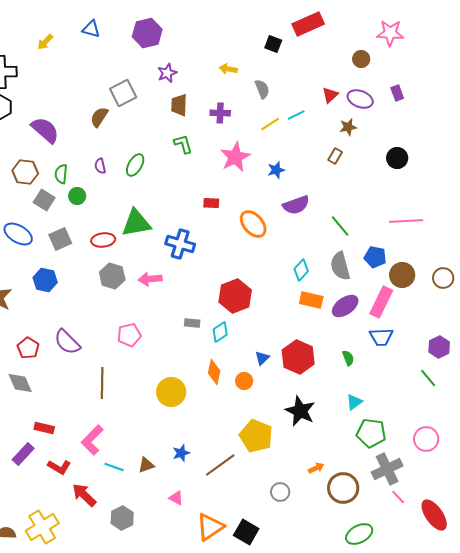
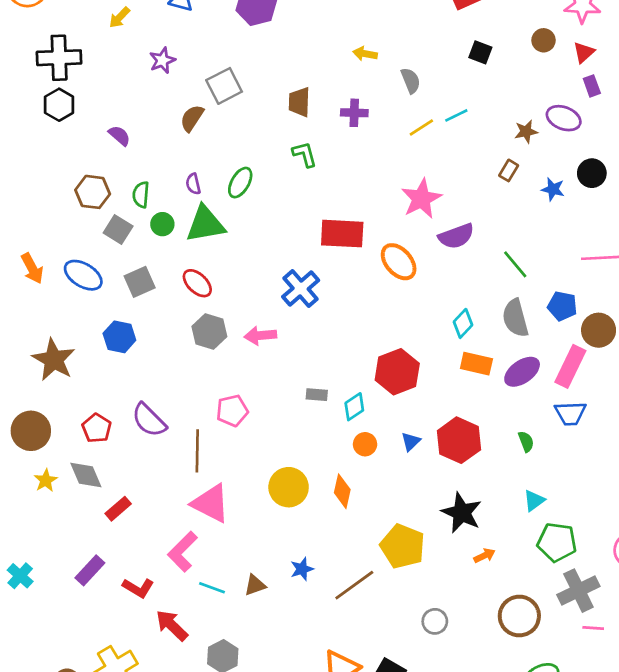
black square: (273, 44) -> (480, 52), moved
purple star: (167, 73) -> (162, 60), moved
red triangle: (330, 95) -> (584, 52), moved
purple ellipse: (360, 99) -> (564, 118), moved
purple semicircle: (45, 130) -> (119, 136), size x0.6
pink star: (235, 157) -> (421, 199), moved
blue star: (276, 170) -> (553, 189), moved, turned 30
red rectangle: (211, 203) -> (342, 234), size x2.0
green triangle: (136, 223) -> (205, 224), moved
red ellipse: (103, 240) -> (197, 283), turned 50
blue cross: (180, 244) -> (301, 289), turned 32
red hexagon: (235, 296) -> (397, 372), moved
orange diamond: (214, 372) -> (342, 491), moved
orange circle: (244, 381) -> (365, 444), moved
brown line: (102, 383) -> (197, 451), moved
red rectangle: (44, 428) -> (118, 509), moved, turned -54
orange arrow: (316, 468) -> (484, 556), moved
pink line: (398, 497) -> (593, 628), turned -42
pink triangle: (176, 498) -> (211, 503), moved, size x2.0

